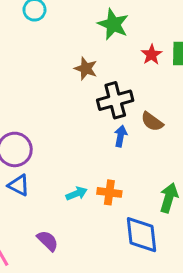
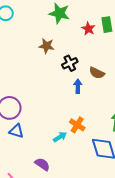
black cross: (115, 100) -> (70, 63), size x0.7
orange cross: (109, 192) -> (77, 125), turned 35
cyan arrow: (77, 194) -> (60, 137), moved

